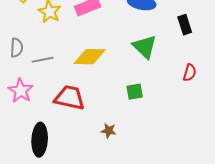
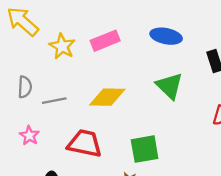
pink star: (21, 91) -> (29, 136), size x0.7
green square: (135, 92) -> (145, 149), moved, size x1.5

